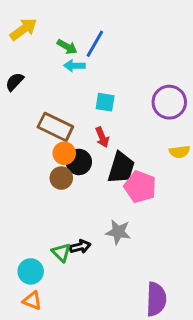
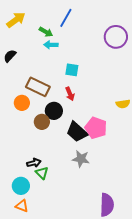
blue line: (95, 44) -> (66, 18), moved
purple circle: (169, 102) -> (116, 37), moved
orange circle: (64, 153) -> (22, 103), moved
black trapezoid: (121, 168) -> (77, 132), moved, turned 115
black arrow: (80, 247) -> (34, 163), moved

